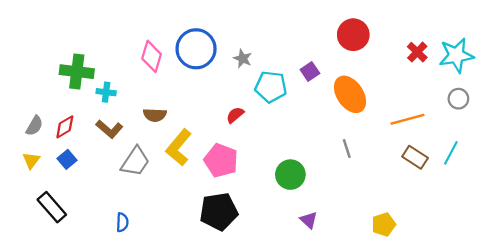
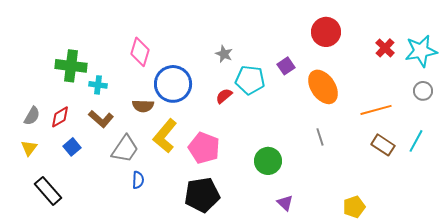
blue circle: (196, 49) -> (173, 84), moved
red semicircle: (235, 115) -> (224, 96), moved
blue square: (67, 159) -> (72, 147), moved
blue semicircle: (122, 222) -> (138, 180), moved

